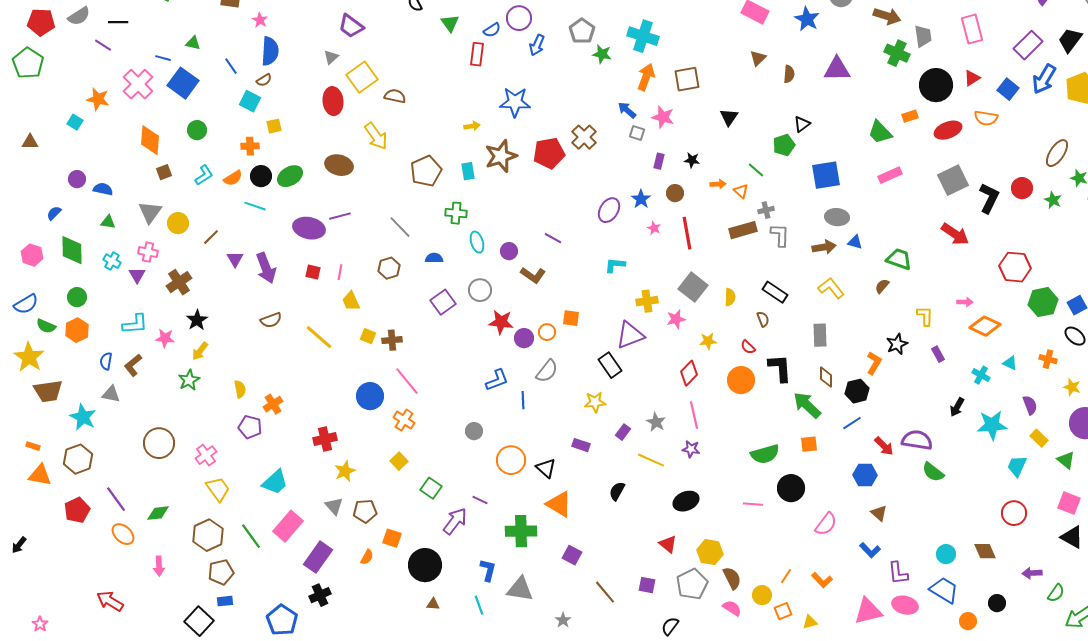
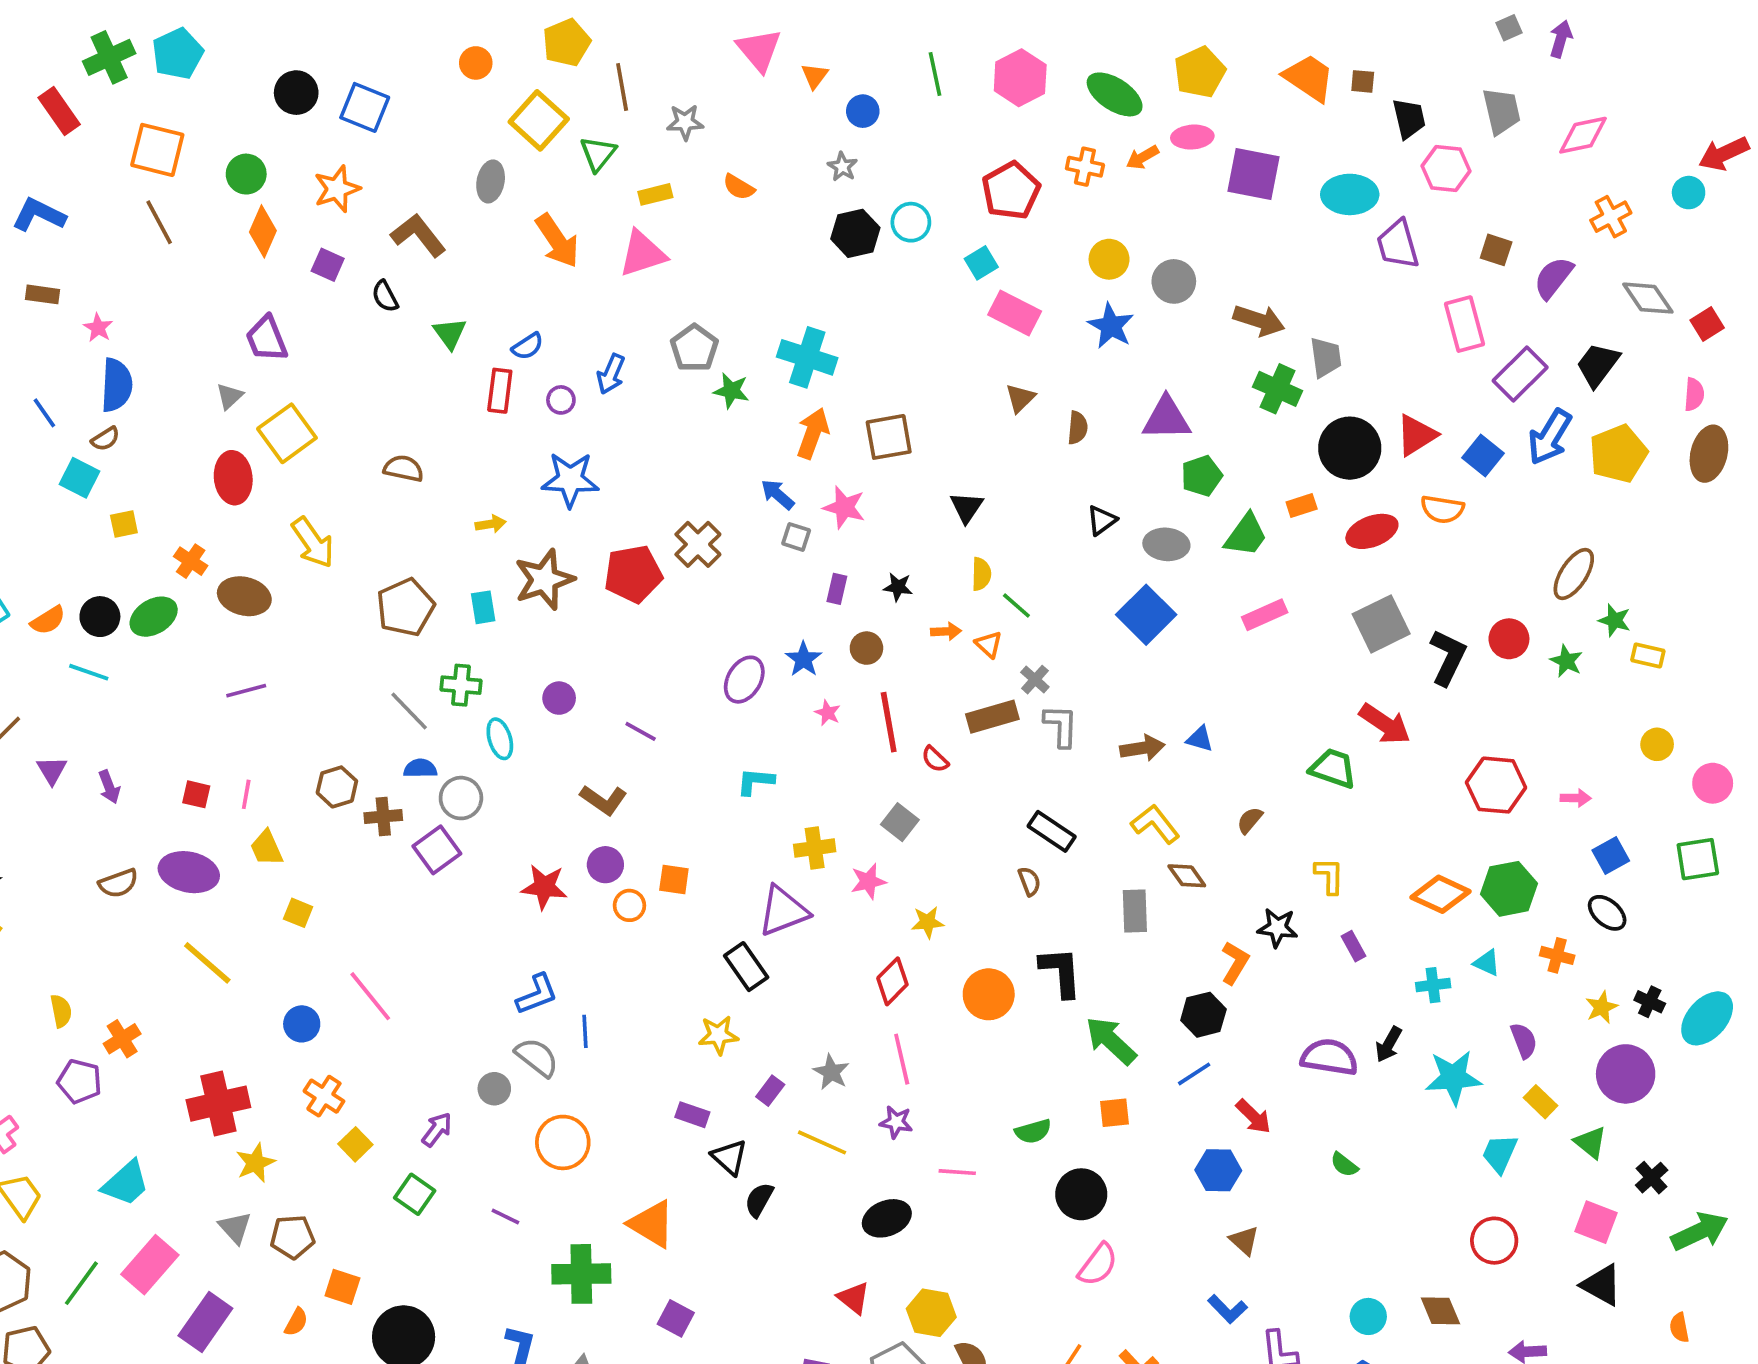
purple circle: (519, 18) -> (561, 400), moved, size x0.6
purple trapezoid: (351, 26) -> (267, 339), turned 32
pink rectangle: (972, 29) -> (1465, 324), moved
red triangle: (972, 78) -> (1416, 435), size x1.4
brown semicircle: (395, 96) -> (404, 468), moved
green trapezoid: (880, 132) -> (1246, 535), turned -100
green pentagon: (784, 145) -> (1202, 476), moved
orange cross: (250, 146) -> (191, 561), moved, turned 36
blue square: (826, 175) -> (1146, 615), turned -36
gray cross: (766, 210) -> (1035, 680), turned -35
gray ellipse: (837, 217) -> (1166, 544), moved
gray line: (400, 227) -> (409, 711), moved
purple ellipse: (309, 228) -> (189, 872), moved
purple circle: (509, 251) -> (559, 698), moved
green trapezoid: (899, 259) -> (1333, 768), moved
purple arrow: (266, 268) -> (109, 787), size x0.6
gray square: (693, 287) -> (900, 822), size x0.7
gray circle: (480, 290) -> (461, 798), moved
yellow semicircle: (730, 297) -> (981, 574), moved
pink arrow: (965, 302) -> (1576, 798), moved
green hexagon: (1043, 302) -> (1509, 889), moved
yellow line: (319, 337) -> (207, 963), moved
purple circle: (524, 338) -> (605, 865), moved
brown cross: (392, 340) -> (383, 817), moved
black star: (897, 344) -> (1278, 928), turned 30
red semicircle: (748, 347) -> (935, 759), moved
gray semicircle: (547, 371) -> (537, 1057), moved, turned -90
cyan cross: (981, 375) -> (1433, 985), turned -36
brown diamond: (826, 377) -> (1187, 876), moved, turned -35
yellow star: (1072, 387) -> (1602, 1007), turned 30
blue circle: (370, 396) -> (302, 1024), size x0.7
orange cross: (404, 420) -> (324, 1096), moved
red cross: (325, 439) -> (218, 1104), size x1.4
purple semicircle: (917, 440) -> (1329, 1057), moved
green semicircle: (765, 454) -> (1033, 1131), size x0.7
black triangle: (546, 468) -> (729, 1157), moved
green semicircle: (933, 472) -> (1344, 1165), size x0.7
pink line: (753, 504) -> (957, 1172), moved
purple arrow: (455, 521) -> (437, 1129), moved, size x0.7
pink semicircle: (826, 524) -> (1098, 1265), moved
green line: (251, 536) -> (81, 1283), turned 72

